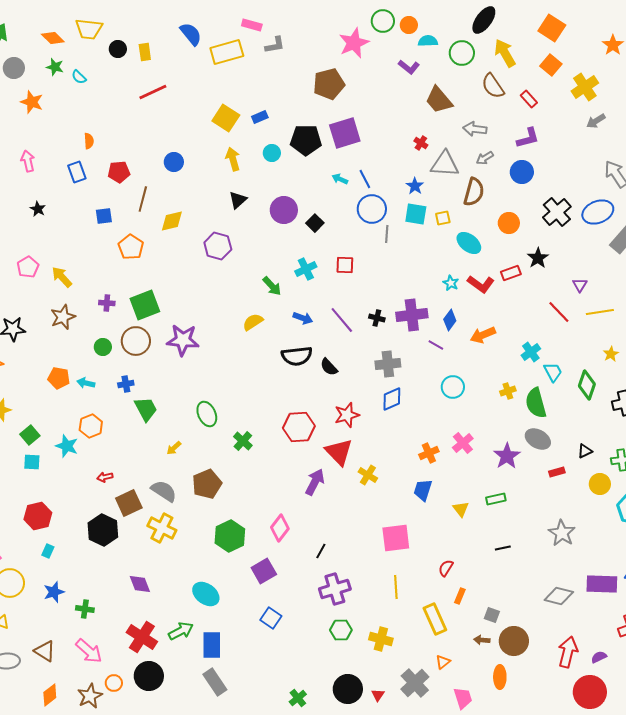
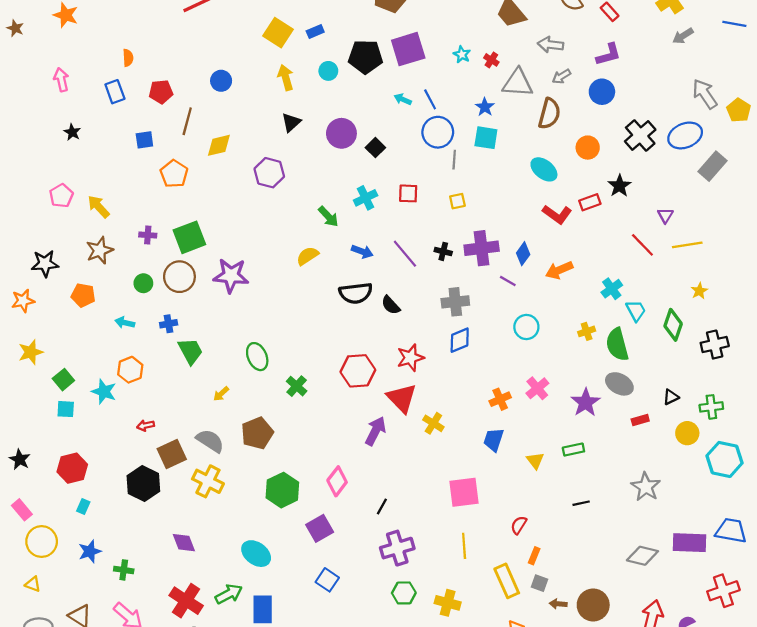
yellow square: (443, 218) -> (457, 201), moved
cyan star: (451, 283) -> (462, 54), moved
orange pentagon: (59, 378) -> (83, 295), moved
gray square: (492, 615) -> (540, 583), moved

